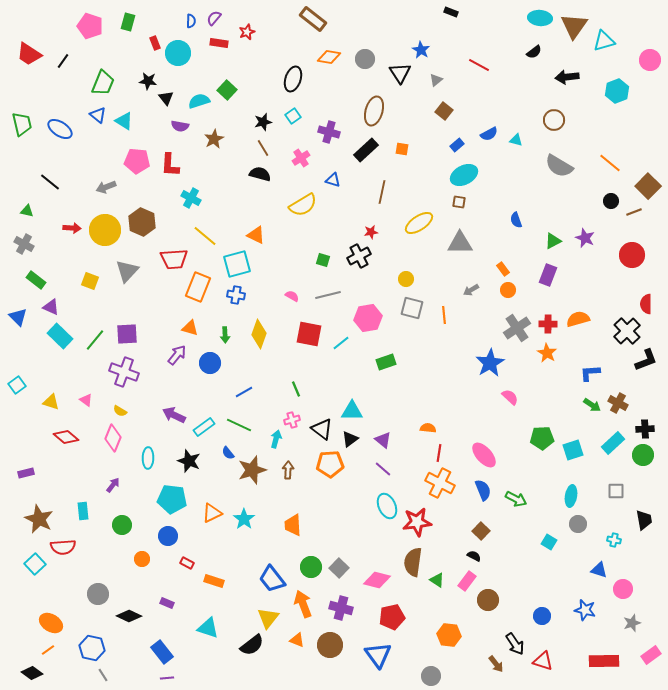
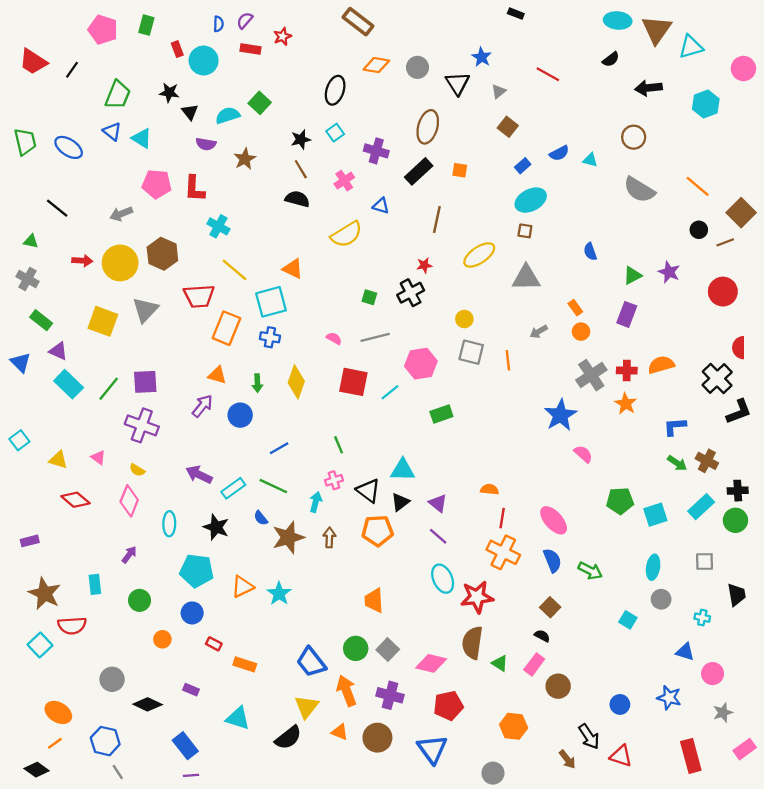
yellow square: (90, 281) -> (103, 321), size x1.5
orange trapezoid: (293, 525) -> (374, 600), moved
red rectangle: (604, 661) -> (691, 756), turned 76

